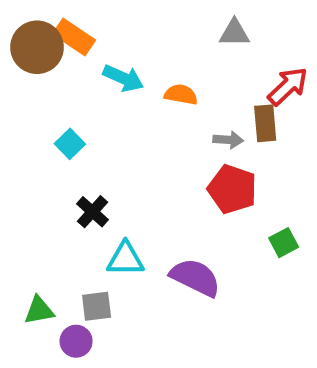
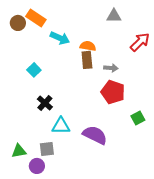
brown circle: (37, 47) -> (18, 23), size x0.6
brown rectangle: (265, 123) -> (87, 60), moved

